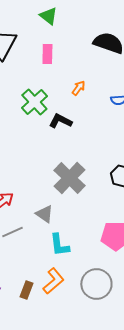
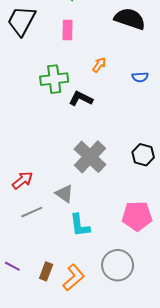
green cross: (34, 102) -> (54, 79), turned 36
orange L-shape: (53, 281) -> (74, 277), moved

